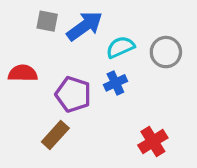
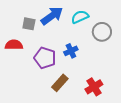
gray square: (47, 21) -> (29, 24), moved
cyan semicircle: (120, 47) -> (80, 17), moved
brown rectangle: (55, 135) -> (60, 83), moved

